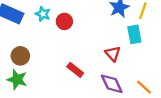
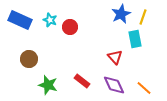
red rectangle: (75, 70) -> (82, 81), moved
green star: (17, 80) -> (48, 85), moved

